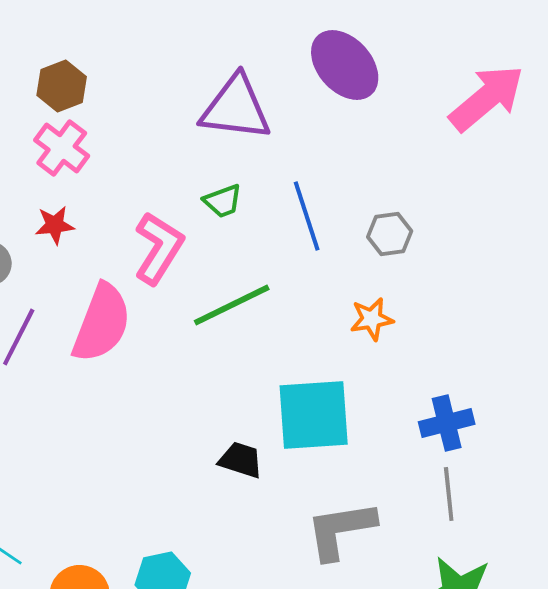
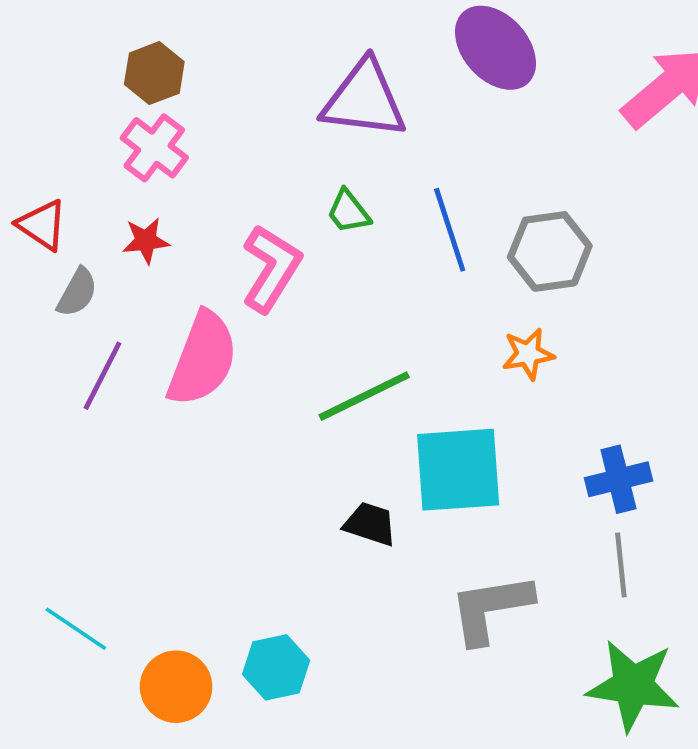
green trapezoid: (223, 201) -> (348, 212), turned 72
gray hexagon: (390, 234) -> (550, 251), size x1.5
green line: (232, 305) -> (364, 396), moved

